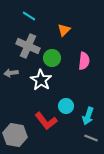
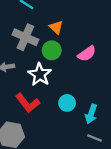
orange triangle: (64, 30) -> (56, 27), moved, turned -32
pink semicircle: (84, 61) -> (87, 54), turned 48
red L-shape: (46, 121) -> (28, 103), moved

